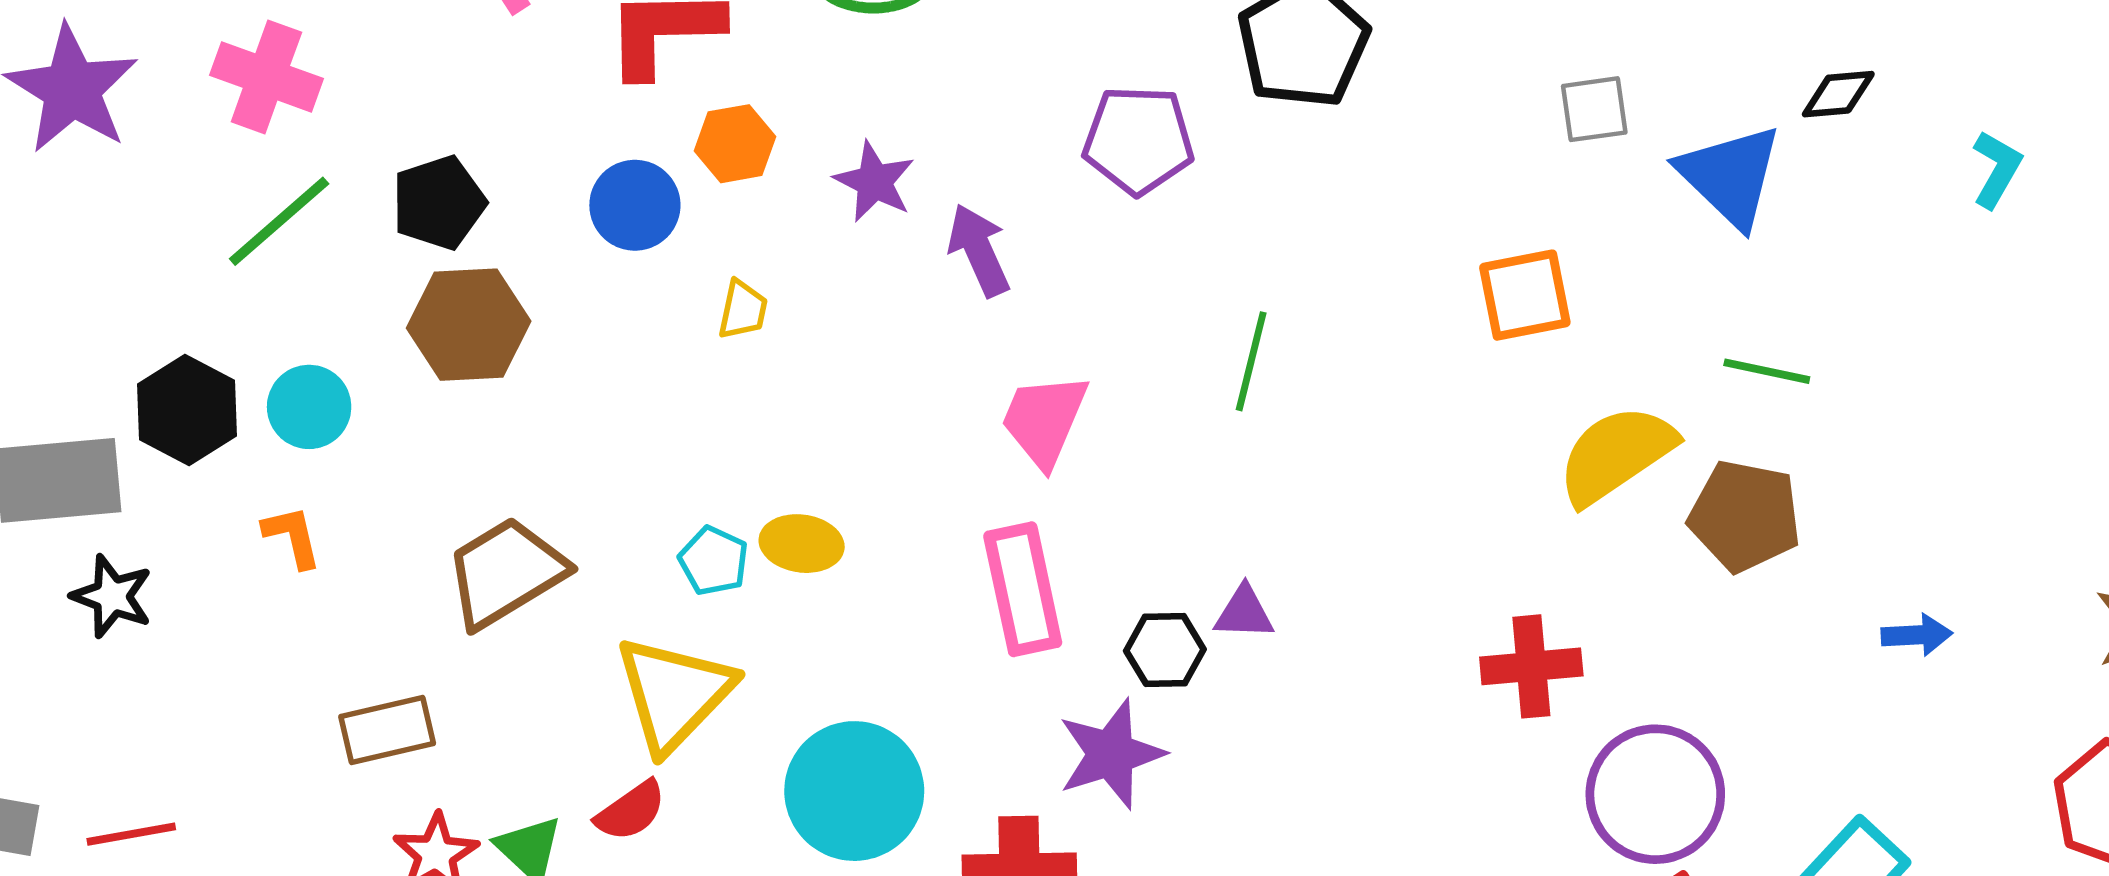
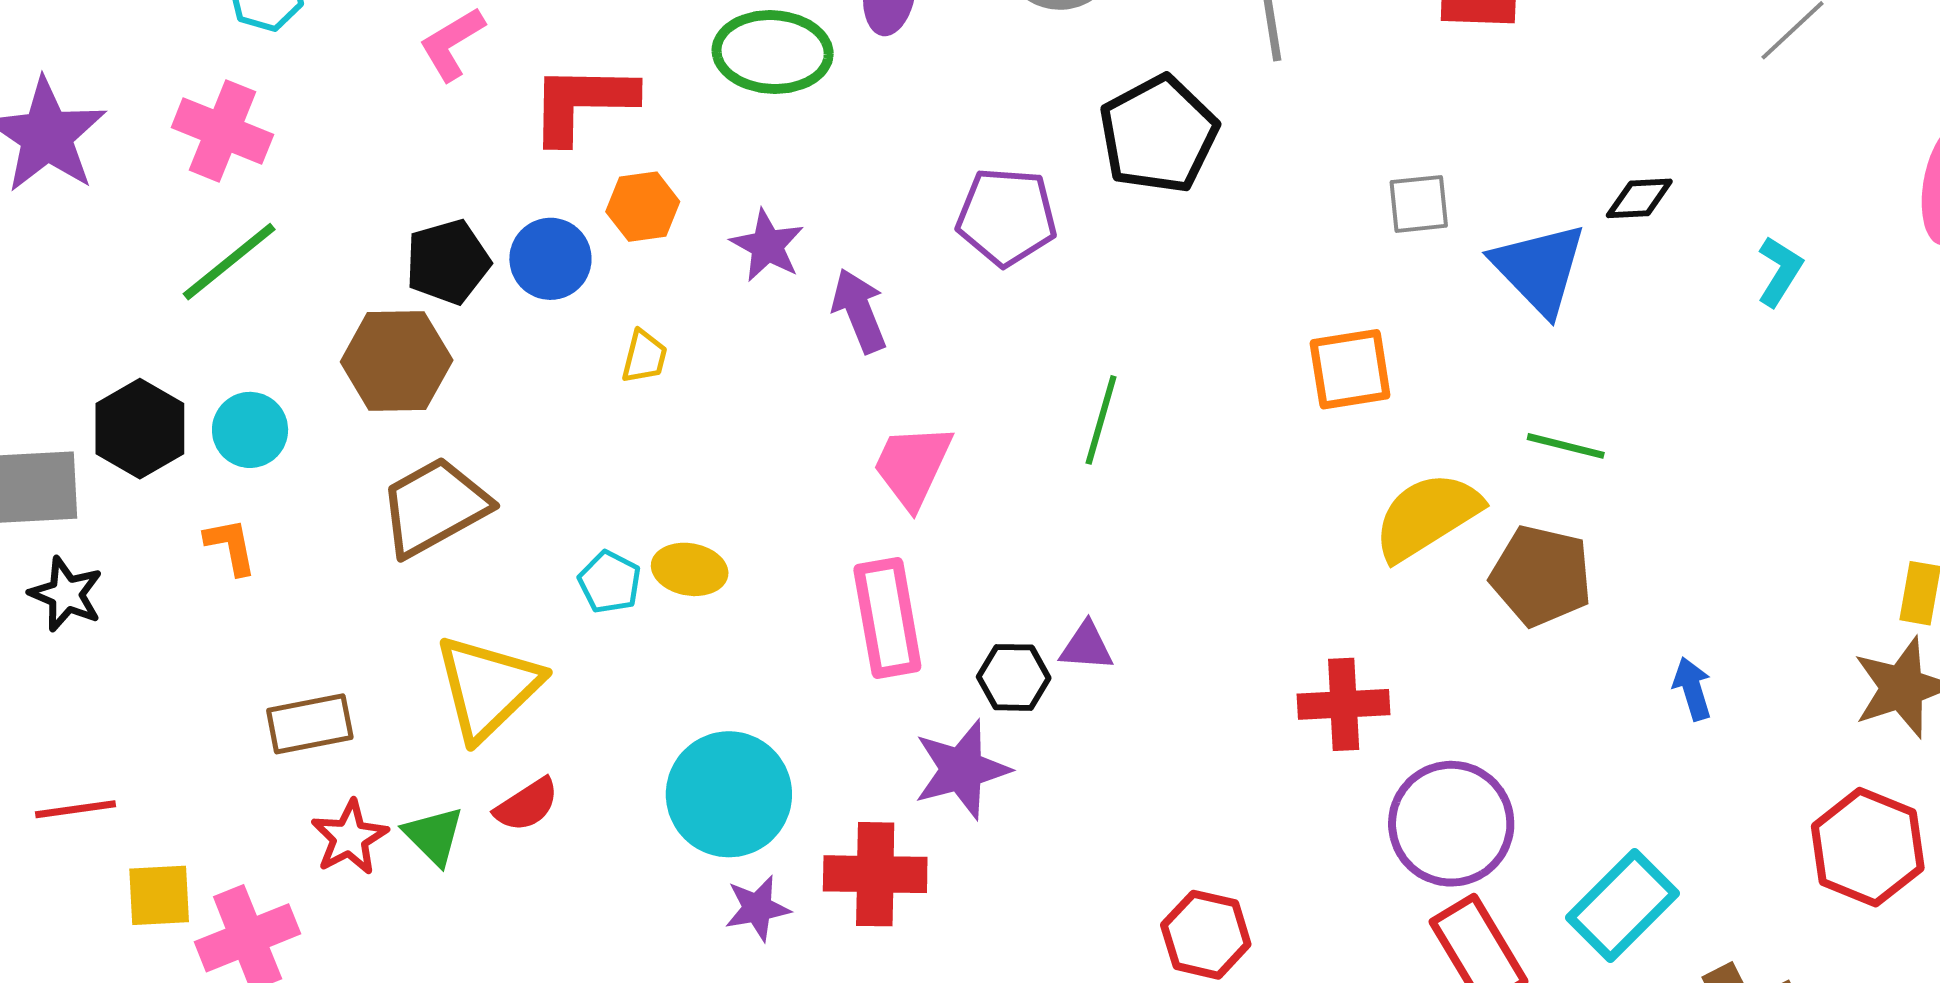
black pentagon: (439, 203) -> (448, 262), moved
brown trapezoid: (506, 572) -> (434, 507), moved
blue arrow: (1917, 635) -> (1692, 689), turned -106
yellow triangle: (674, 693) -> (488, 687), moved

